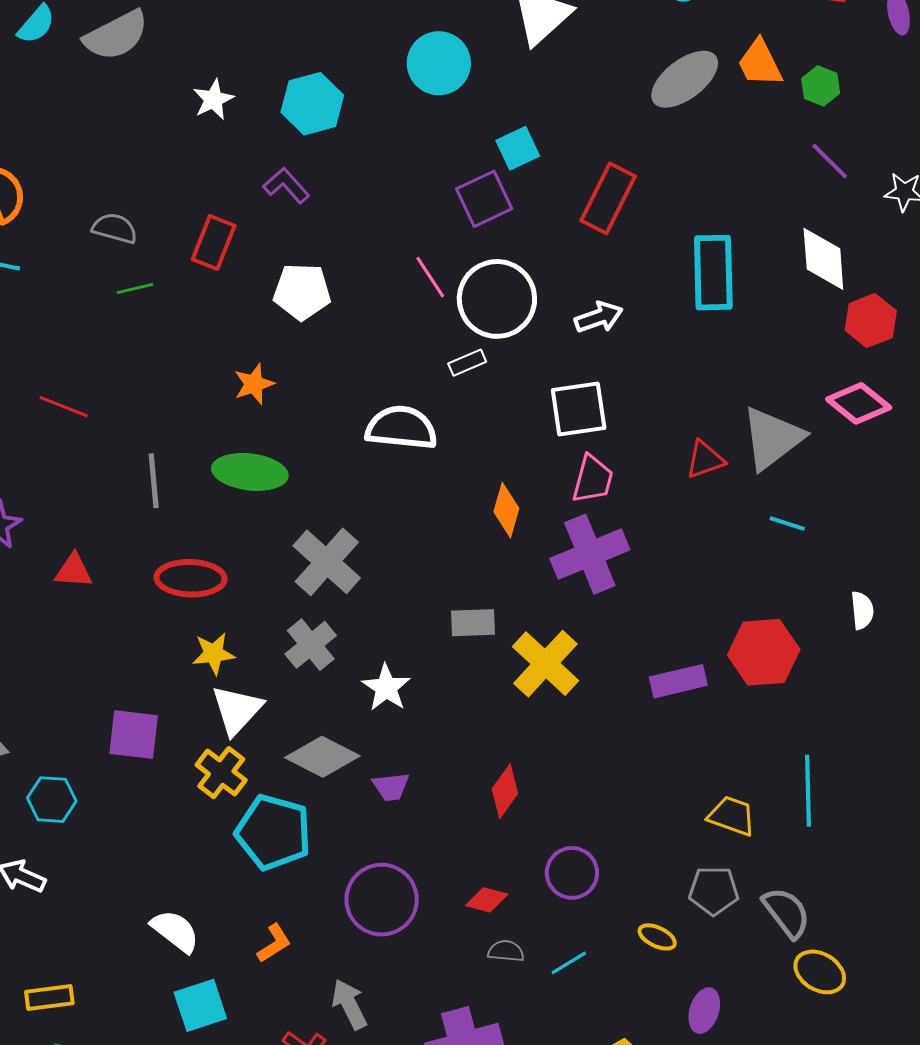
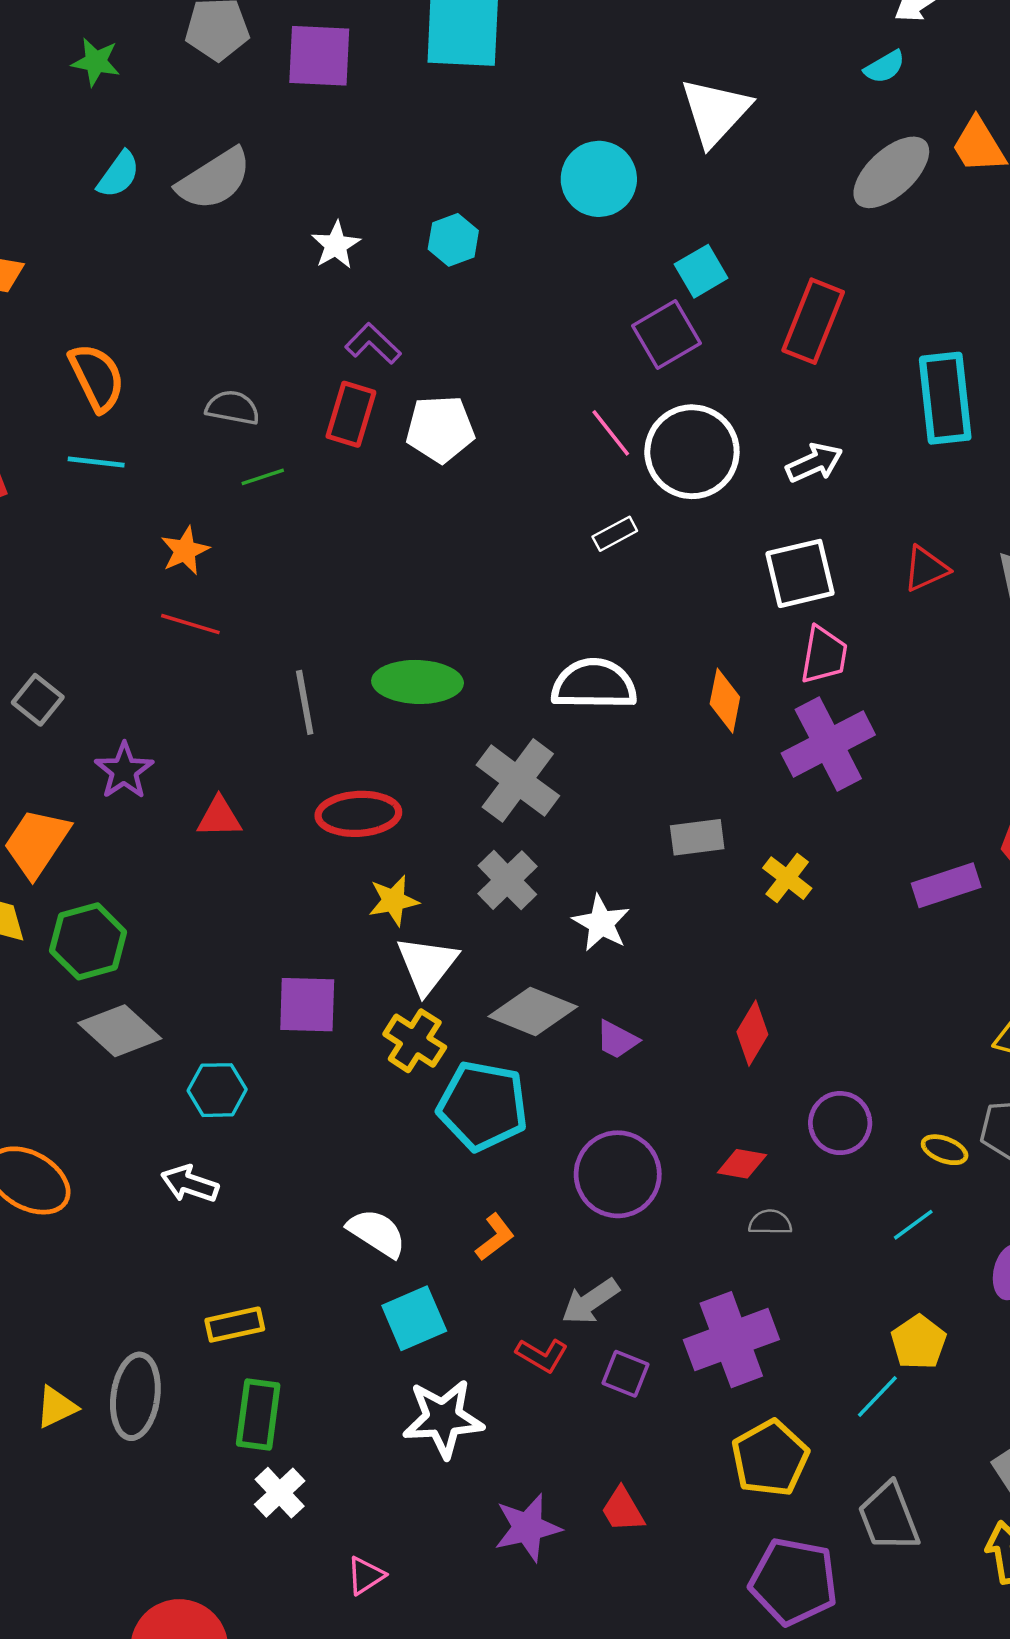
cyan hexagon: (312, 104) -> (453, 240), size x0.7
purple L-shape: (286, 185) -> (373, 344), moved
white pentagon: (302, 292) -> (440, 429), moved
white rectangle: (467, 363) -> (615, 534), moved
orange star: (254, 384) -> (185, 551), moved
white semicircle: (401, 428) -> (594, 684), moved
red triangle: (705, 459) -> (926, 569), moved
yellow cross: (545, 664) -> (787, 878), size x0.6
purple trapezoid: (391, 787) -> (617, 1040), turned 39
yellow ellipse: (657, 937) -> (945, 1150), moved
cyan line: (569, 963) -> (913, 1225), moved
gray arrow: (349, 1004) -> (590, 1301), turned -93

